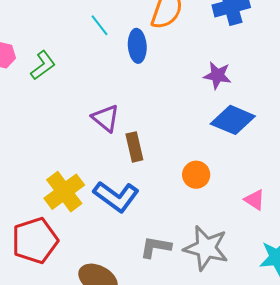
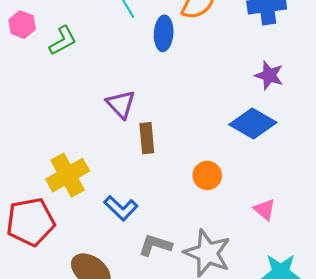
purple star: (217, 75) -> (269, 75), moved
blue L-shape: (116, 196) -> (121, 208), moved, size x0.7

